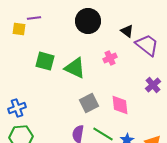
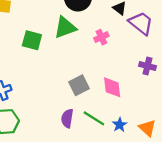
green triangle: (75, 68) -> (65, 27), moved, turned -45
purple cross: (153, 85) -> (147, 66), turned -35

